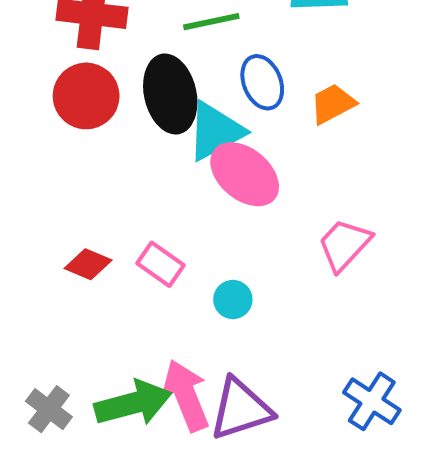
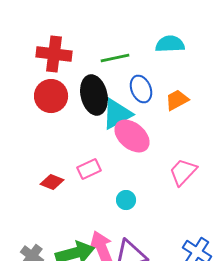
pink rectangle: (160, 264) -> (89, 169), moved, turned -60

